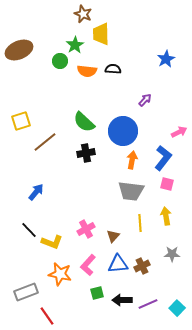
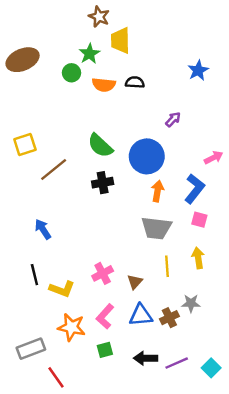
blue arrow: (36, 192) -> (43, 229), turned -72
black line: (29, 230) -> (34, 275), turned 30
gray star: (172, 254) -> (191, 303), moved
green square: (97, 293) -> (105, 350), moved

